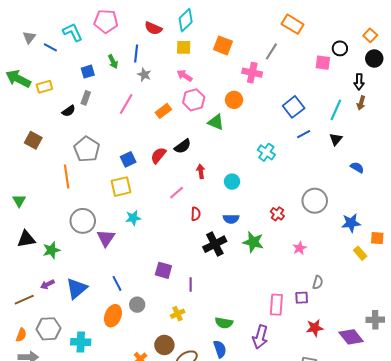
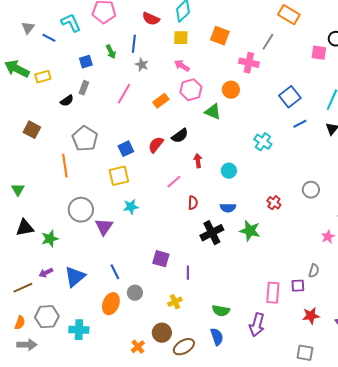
gray circle: (315, 201) -> (311, 190), size x0.7
pink star: (300, 248) -> (328, 237), moved

